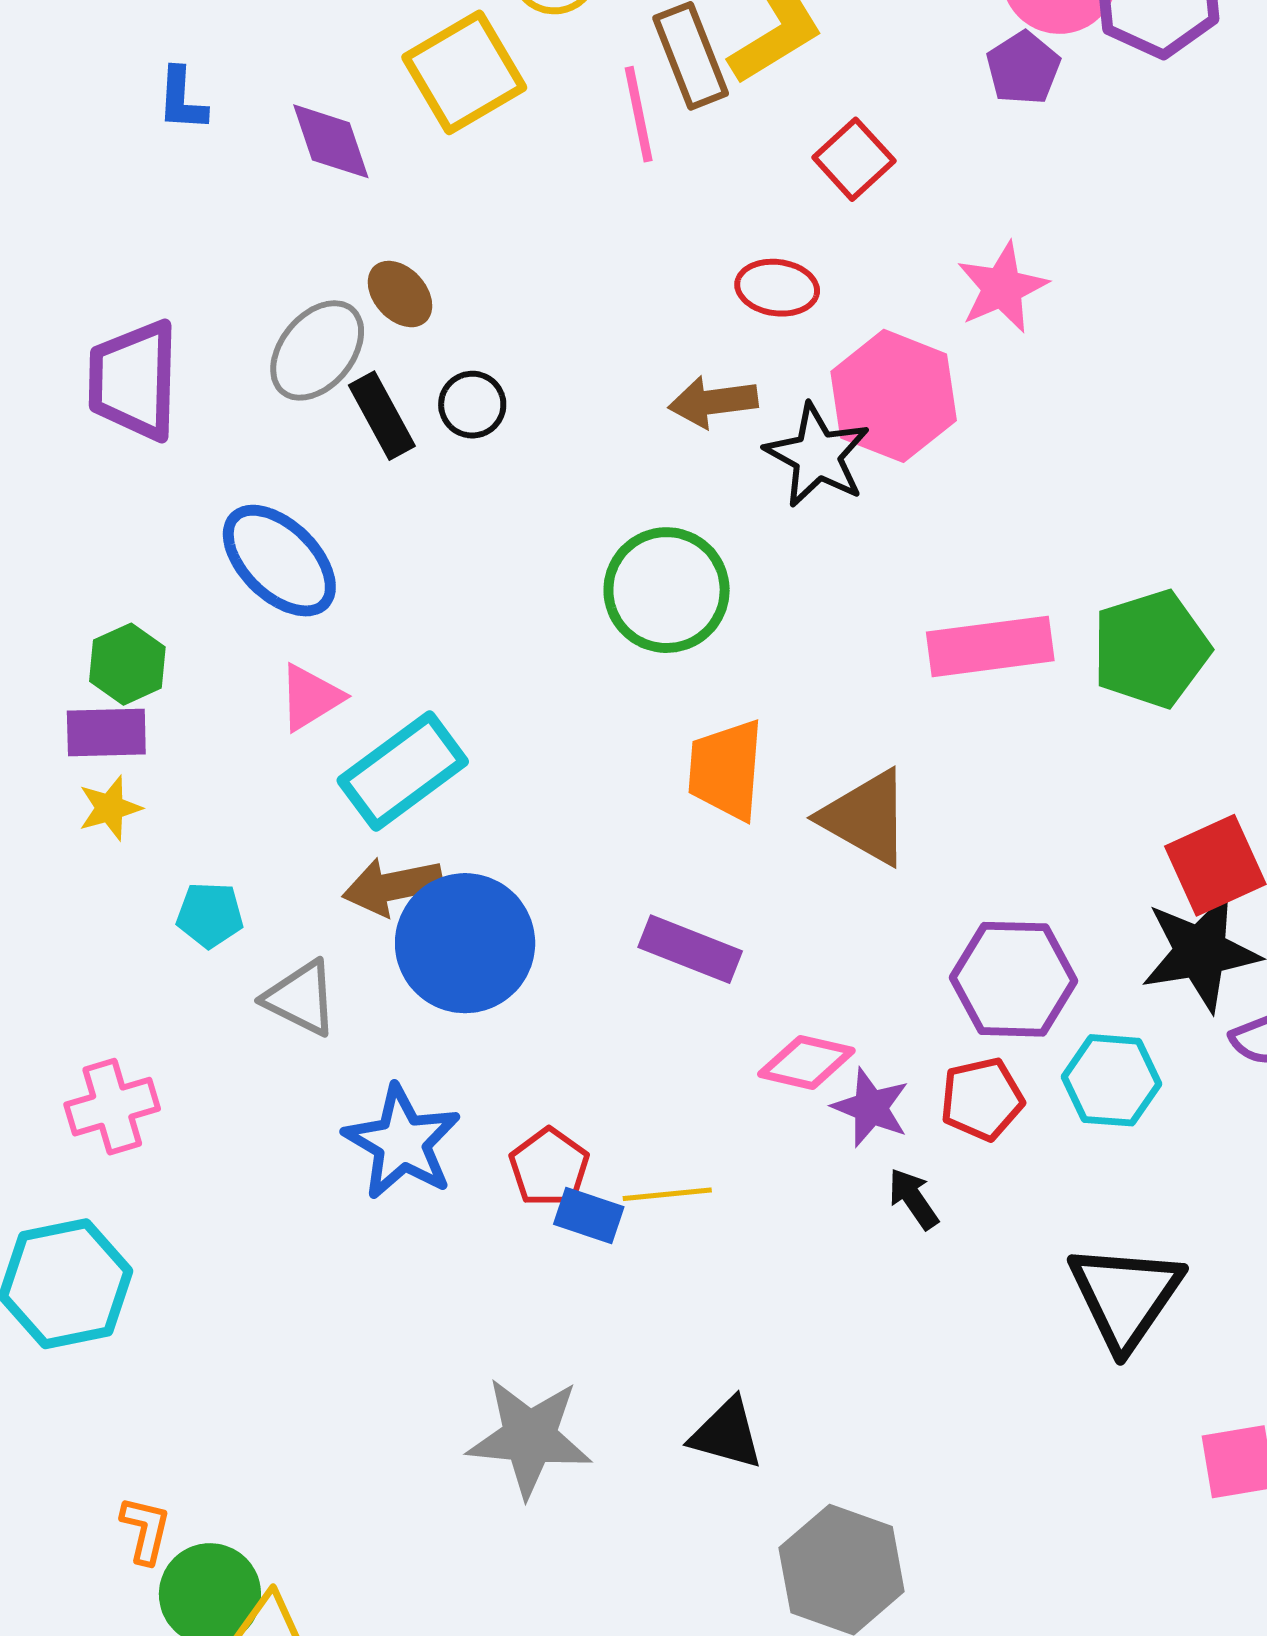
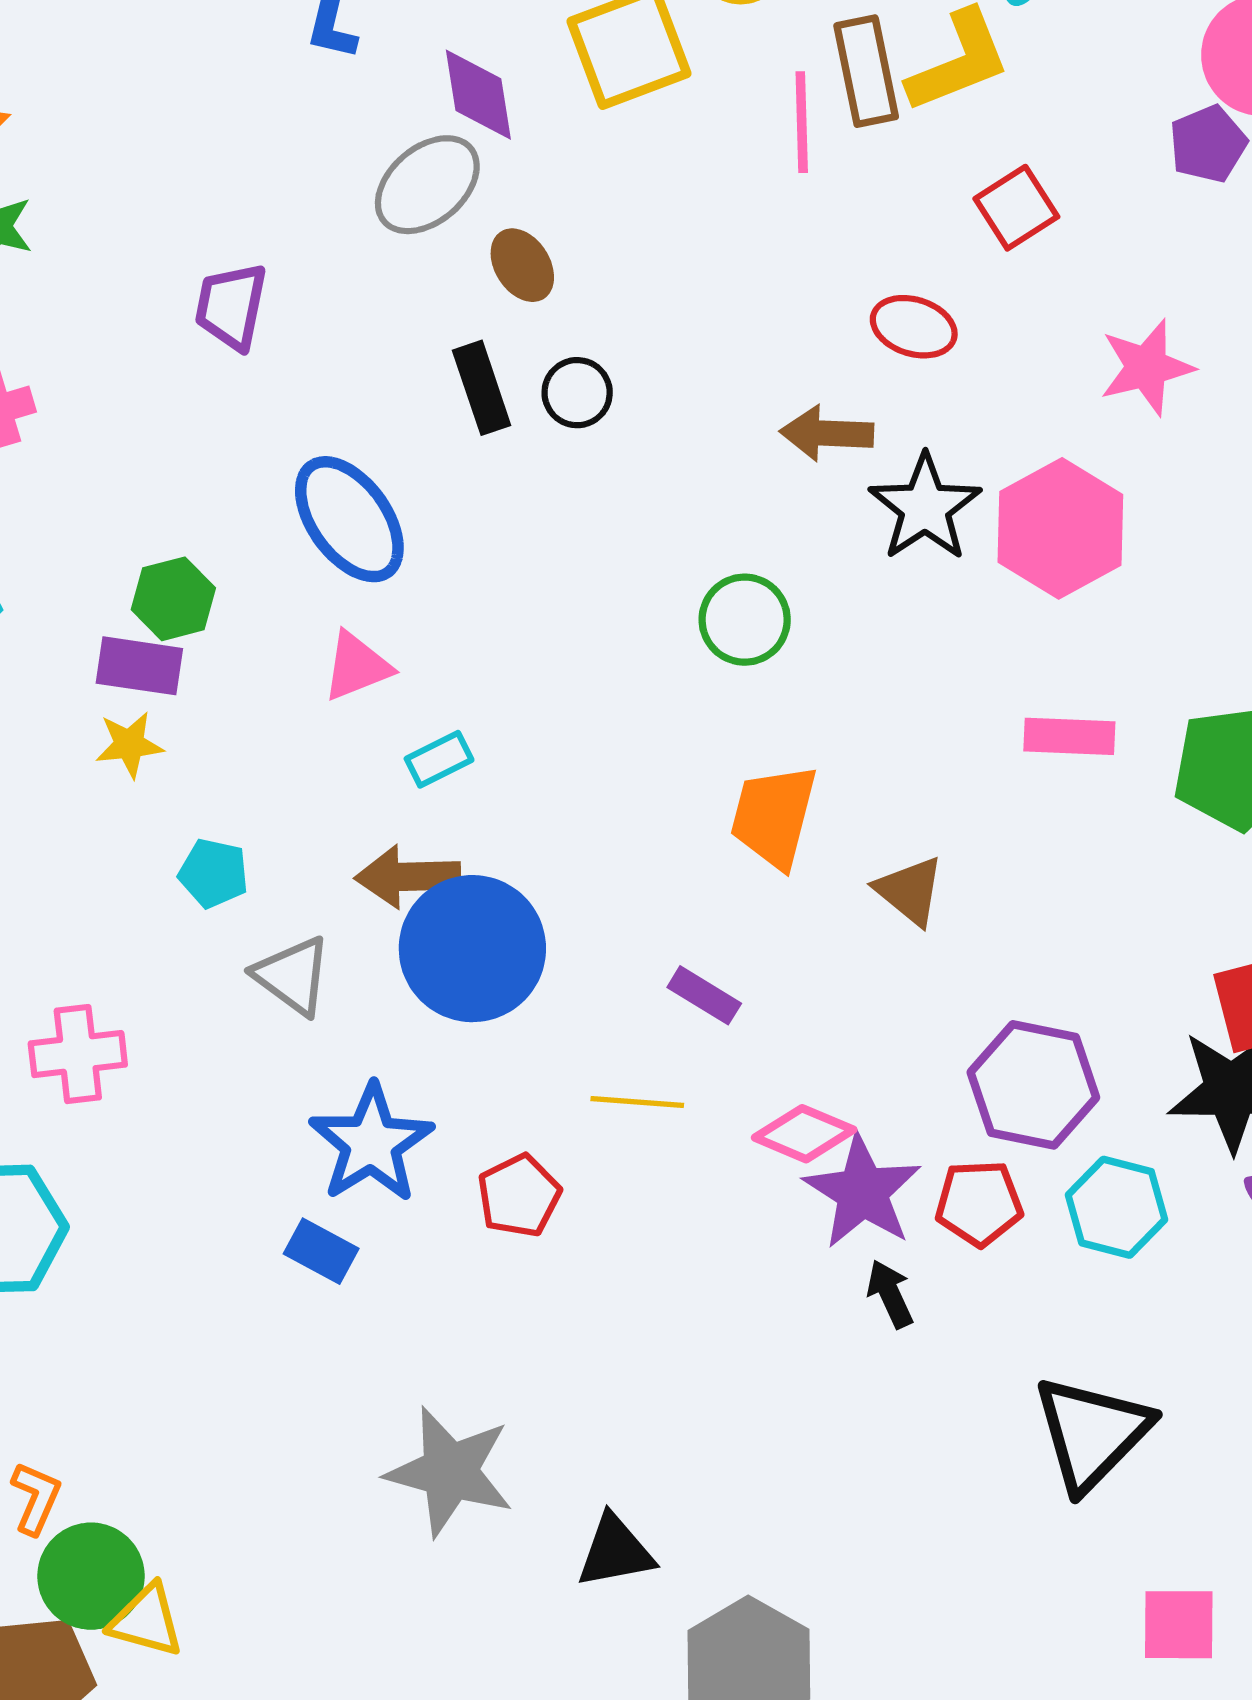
gray ellipse: (317, 350) -> (427, 185), moved
purple trapezoid: (134, 380) -> (231, 306), size x0.7
pink hexagon: (894, 396) -> (1060, 528), moved
green circle: (667, 590) -> (745, 620), size x0.7
pink rectangle: (990, 646) -> (1069, 736), size x0.7
cyan rectangle: (403, 771) -> (439, 759), size x0.5
brown triangle: (866, 817) -> (910, 891), size x0.7
purple rectangle: (690, 949) -> (704, 995), size x0.7
purple star: (871, 1107) -> (862, 1192), size x1.4
yellow line: (667, 1194) -> (637, 1102), moved
blue rectangle: (589, 1216) -> (321, 1251), moved
black triangle: (727, 1434) -> (615, 1551), moved, turned -36

